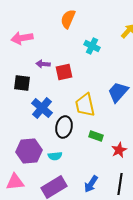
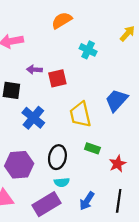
orange semicircle: (68, 19) -> (62, 20), turned 36
black ellipse: (64, 127) -> (57, 157), moved
cyan semicircle: (55, 156) -> (62, 182), moved

